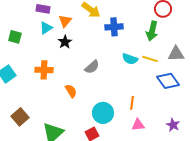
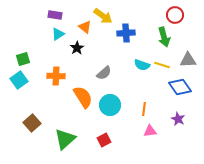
orange triangle: (65, 21) -> (85, 27), moved, turned -32
green arrow: (152, 31) -> (164, 37), turned -30
green square: (15, 37) -> (23, 59), moved, turned -32
orange semicircle: (71, 91) -> (83, 97), size x1.6
cyan circle: (103, 113) -> (110, 105), moved
purple star: (173, 125) -> (178, 119), moved

